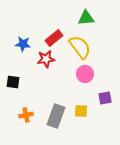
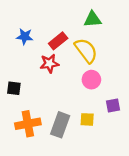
blue star: (23, 44) -> (25, 37), moved
orange cross: (26, 115) -> (28, 124), size x1.6

